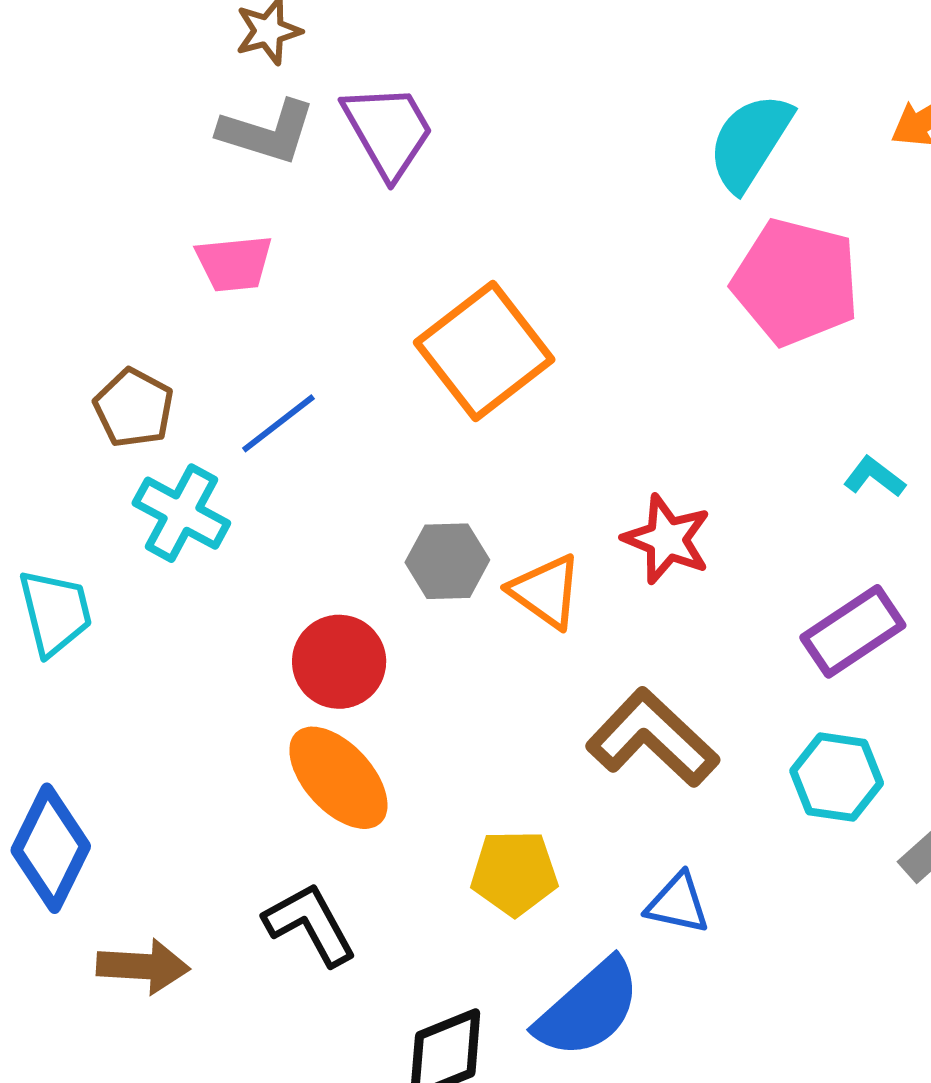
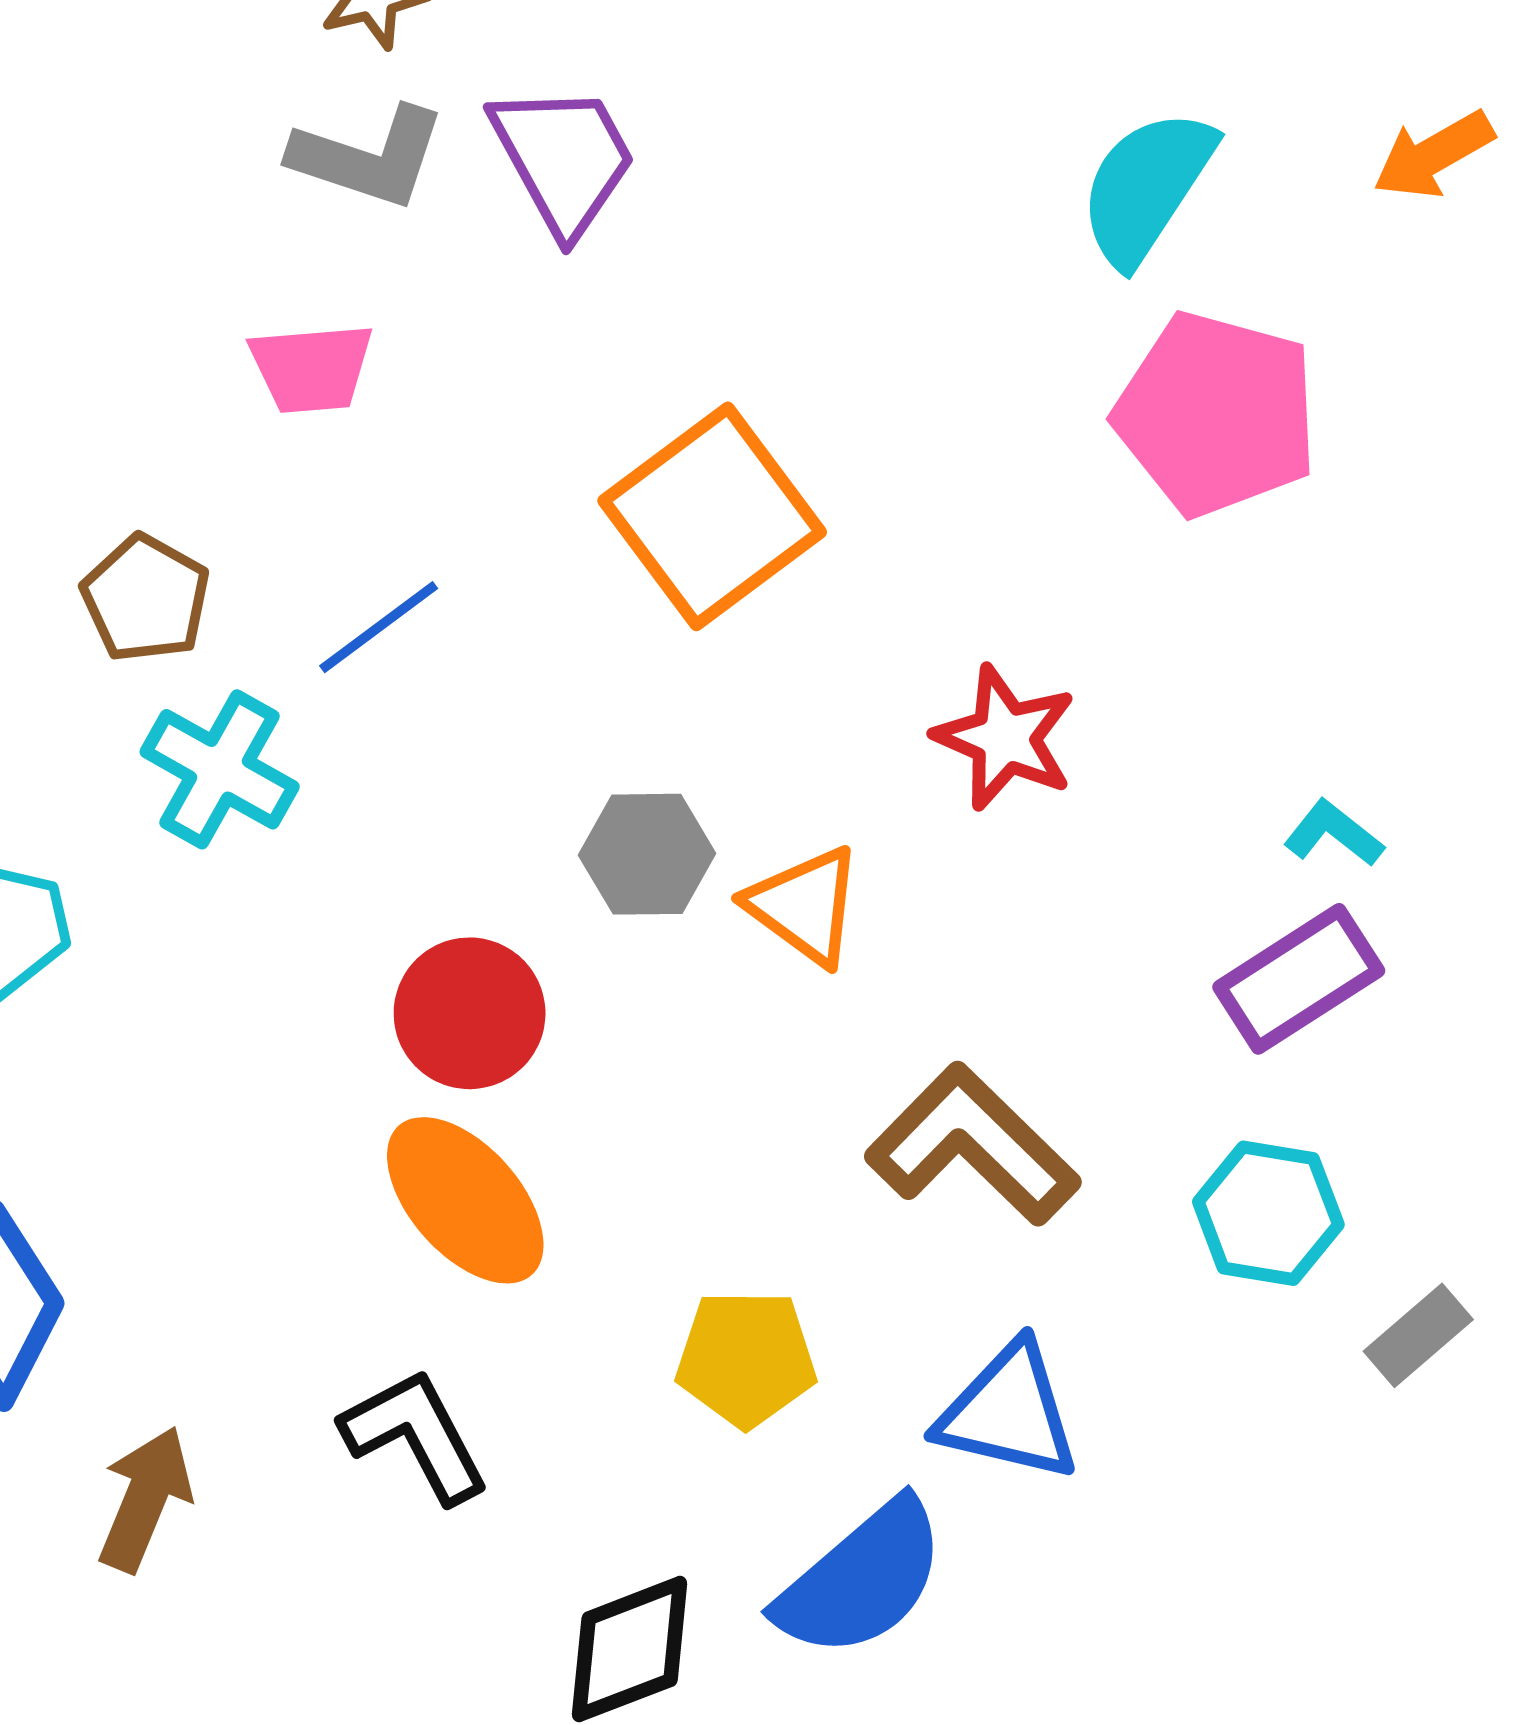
cyan L-shape: (874, 477) -> (1334, 833), moved
red star: (667, 539) -> (1005, 738), moved
blue triangle: (678, 903) -> (1009, 1413), size x1.4
brown arrow: (143, 966) -> (145, 1499), turned -72

